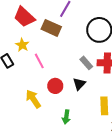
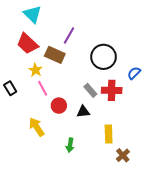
yellow star: (22, 45) -> (36, 70), moved
black triangle: (79, 84) -> (83, 112), turned 40
red circle: (55, 86) -> (59, 106), moved

